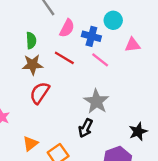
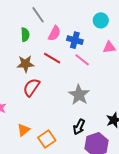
cyan circle: (113, 20) -> (101, 20), moved
green semicircle: (31, 41) -> (25, 35), moved
black arrow: (86, 128) -> (79, 127), moved

